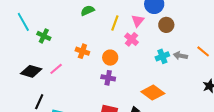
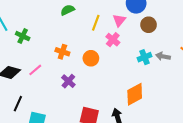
purple cross: (108, 78) -> (68, 81), moved, turned 32
orange diamond: (153, 93) -> (135, 94), turned -65

